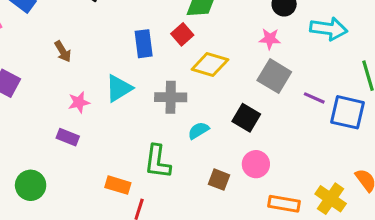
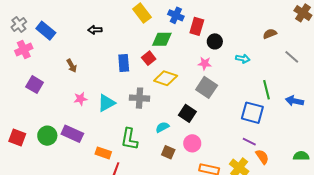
cyan arrow: (329, 29) -> (243, 59), size x0.6
cyan triangle: (119, 88) -> (106, 103), moved
purple line: (314, 98) -> (249, 142), moved
cyan semicircle: (198, 130) -> (162, 127), moved
purple rectangle: (68, 137) -> (72, 134), moved, size x1.5
green circle: (31, 185) -> (47, 136), moved

